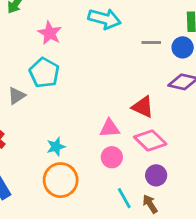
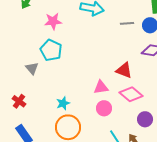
pink star: (50, 33) -> (53, 21), turned -30
gray triangle: (17, 96) -> (32, 68), turned -32
purple circle: (156, 175) -> (145, 119), moved

